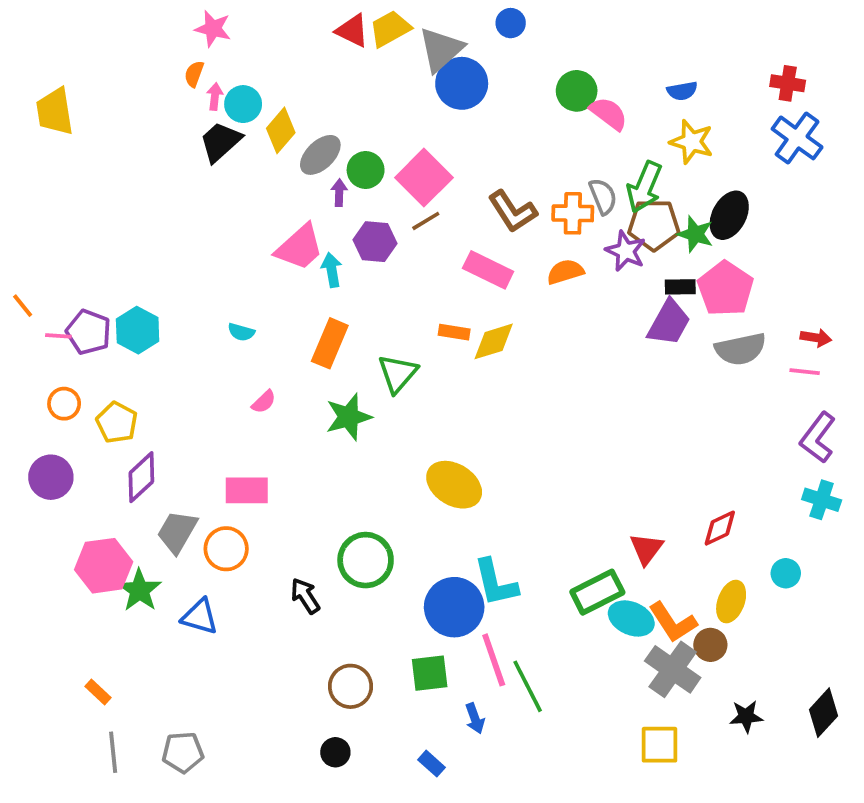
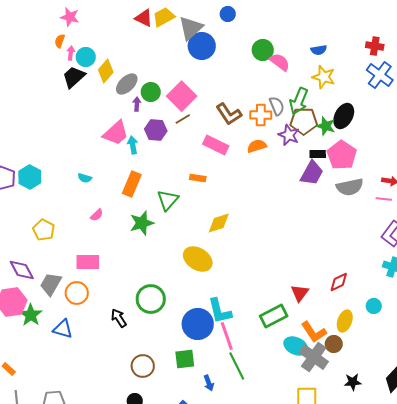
yellow diamond: (494, 341) -> (219, 223), moved
yellow pentagon: (117, 423) -> (44, 230), moved
purple diamond: (141, 477) -> (22, 270), moved, turned -76
cyan ellipse: (631, 618) -> (296, 346), moved
pink line: (494, 660) -> (227, 336), moved

